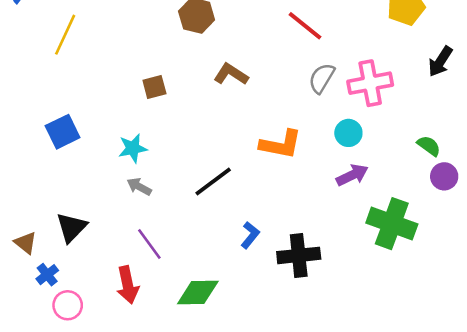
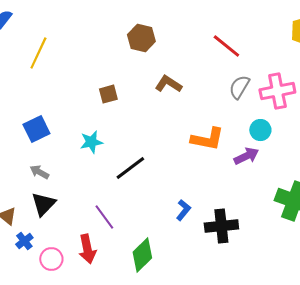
purple arrow: (352, 175) -> (246, 156), moved
black line: (213, 181) -> (130, 168), moved
gray arrow: (139, 187) -> (39, 172), moved
green diamond: (198, 293) -> (142, 255), turned -44
pink circle: (68, 305) -> (51, 259), moved

